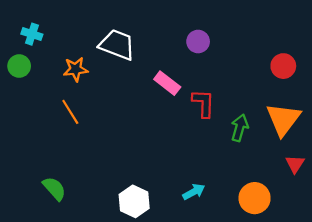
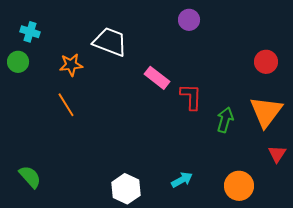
purple circle: (198, 42) -> (189, 20), moved
green semicircle: (54, 189) -> (30, 177), moved

